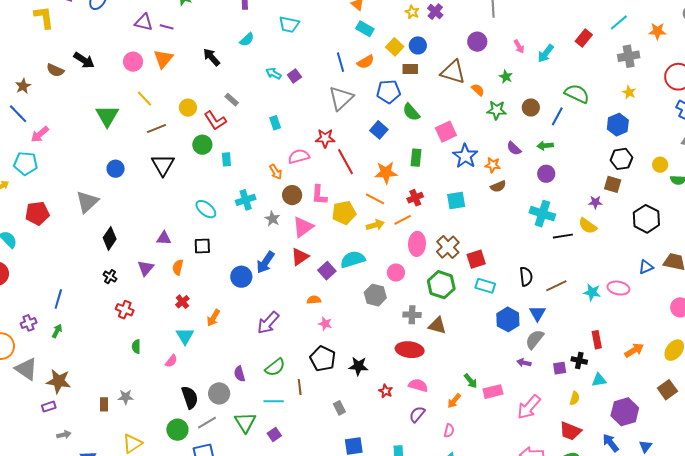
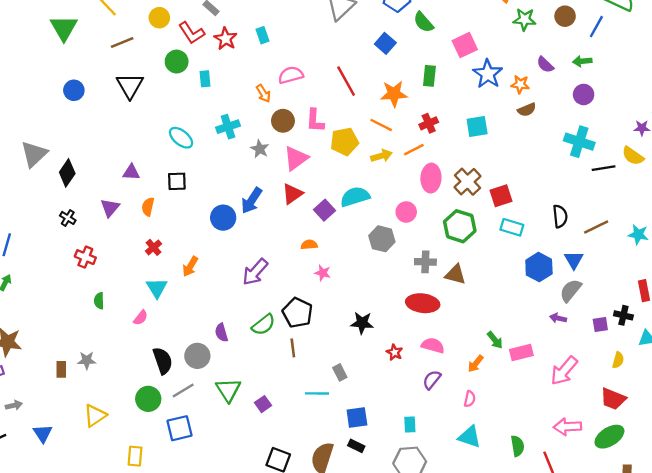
red star: (325, 138) -> (226, 39), moved, turned 30
gray triangle: (87, 202) -> (34, 154), moved
black pentagon: (323, 359) -> (297, 313), moved
cyan line: (274, 401) -> (317, 393), moved

